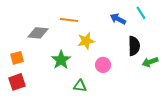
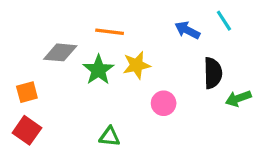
green star: (61, 60) -> (98, 70), moved
red square: (17, 82) -> (27, 130), turned -36
green triangle: (80, 86) -> (110, 137), moved

